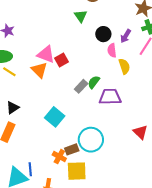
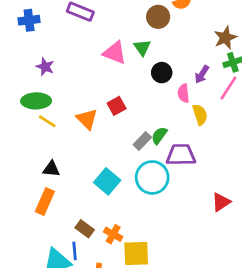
black circle: (103, 34) -> (162, 73), moved
pink triangle: (46, 54) -> (115, 53), moved
black triangle: (13, 108) -> (51, 169), turned 40
red triangle: (140, 132) -> (221, 202), turned 42
cyan circle: (91, 140) -> (152, 177), moved
brown rectangle: (72, 149) -> (85, 229), moved, turned 56

